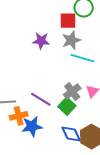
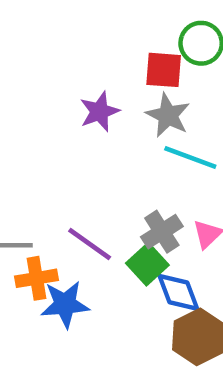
gray star: (71, 40) -> (168, 115), turned -30
purple star: (41, 41) -> (99, 112), turned -30
blue diamond: (71, 134) -> (178, 292), moved

